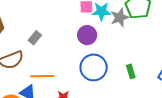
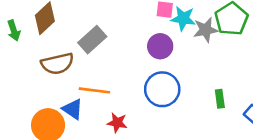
gray rectangle: (35, 38) -> (92, 40), size x1.5
green rectangle: (131, 71) -> (220, 99), moved

